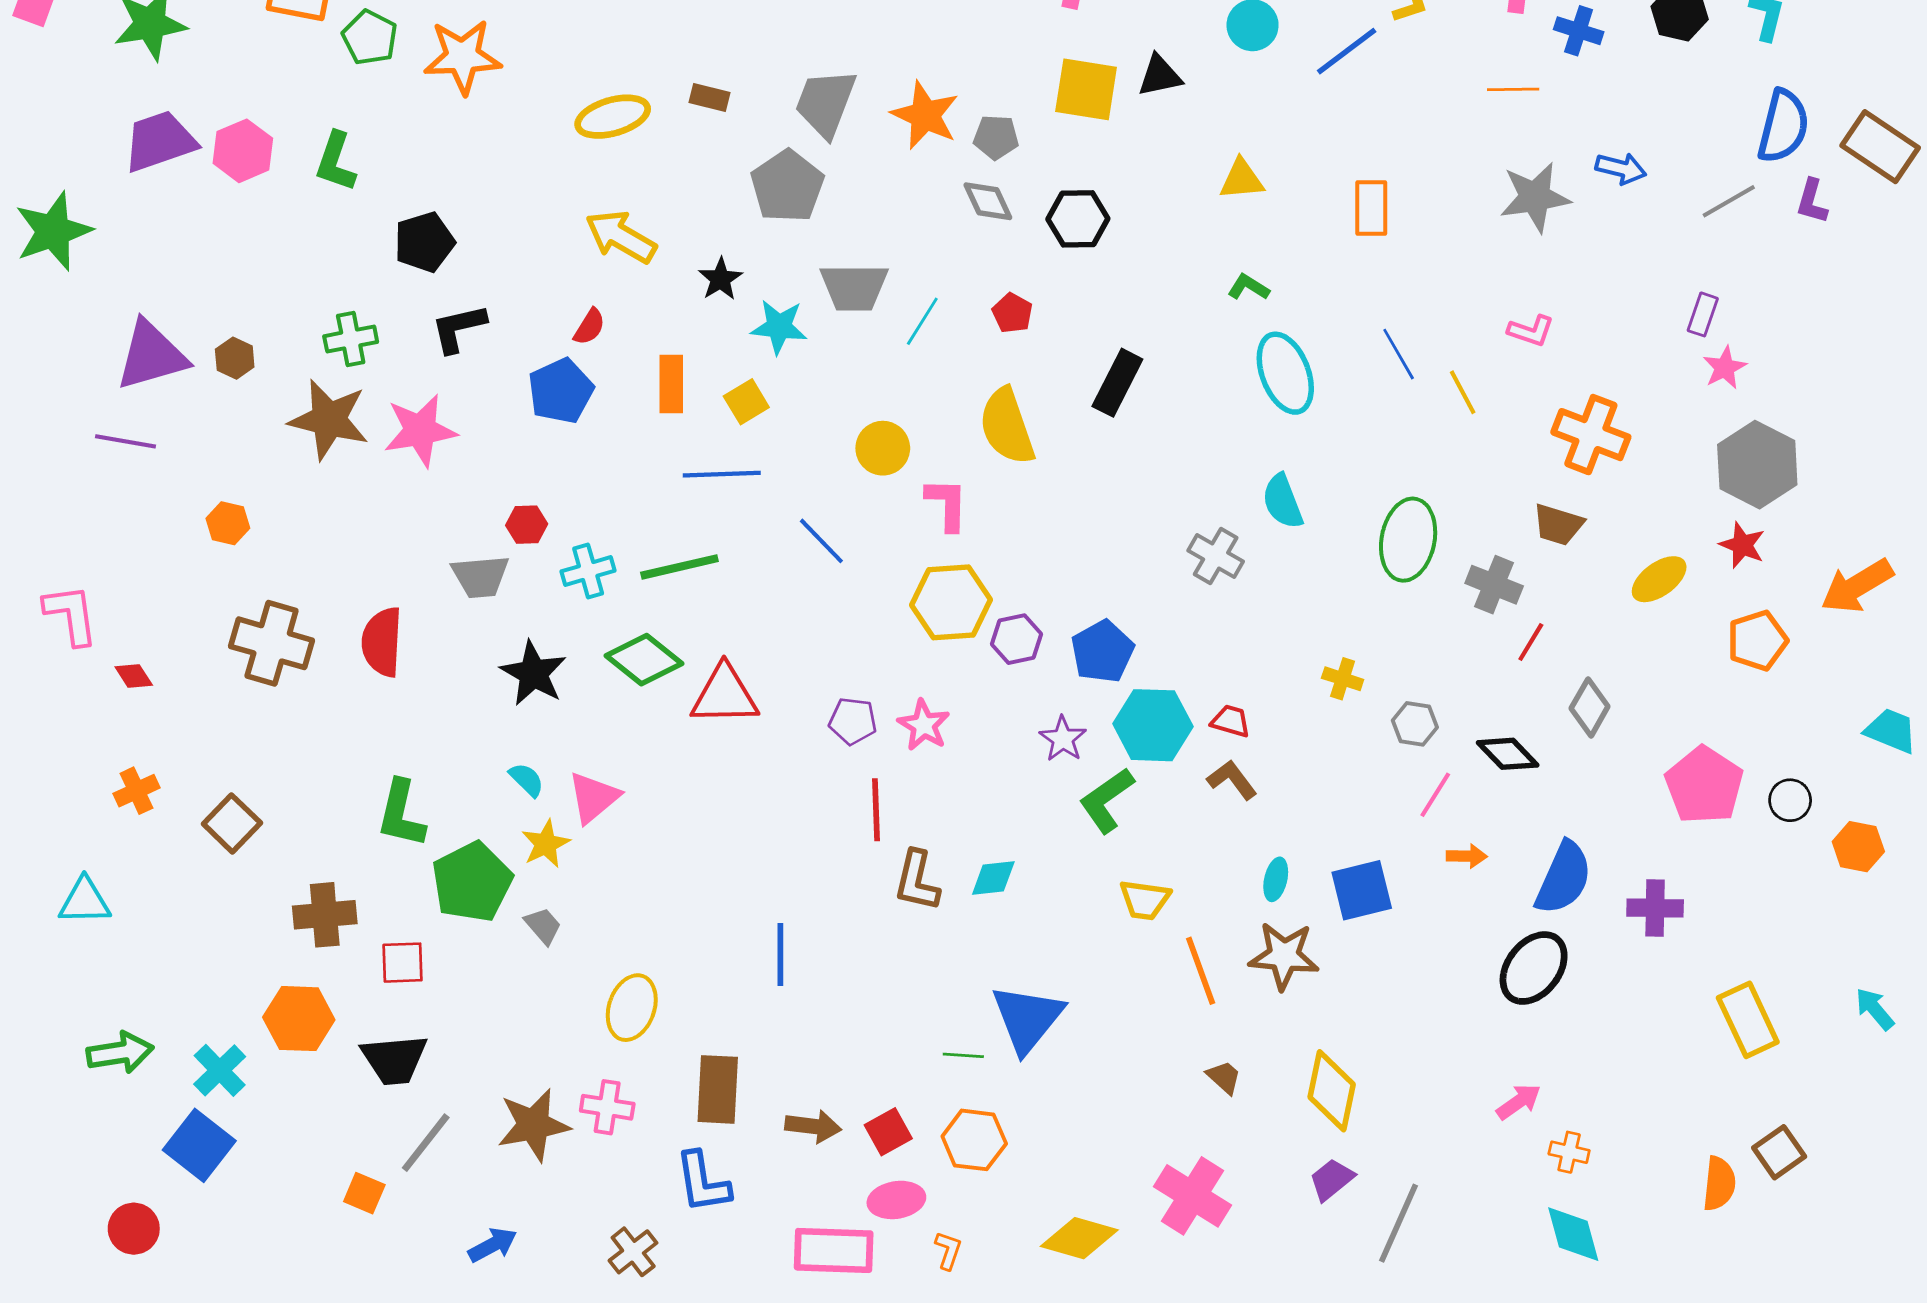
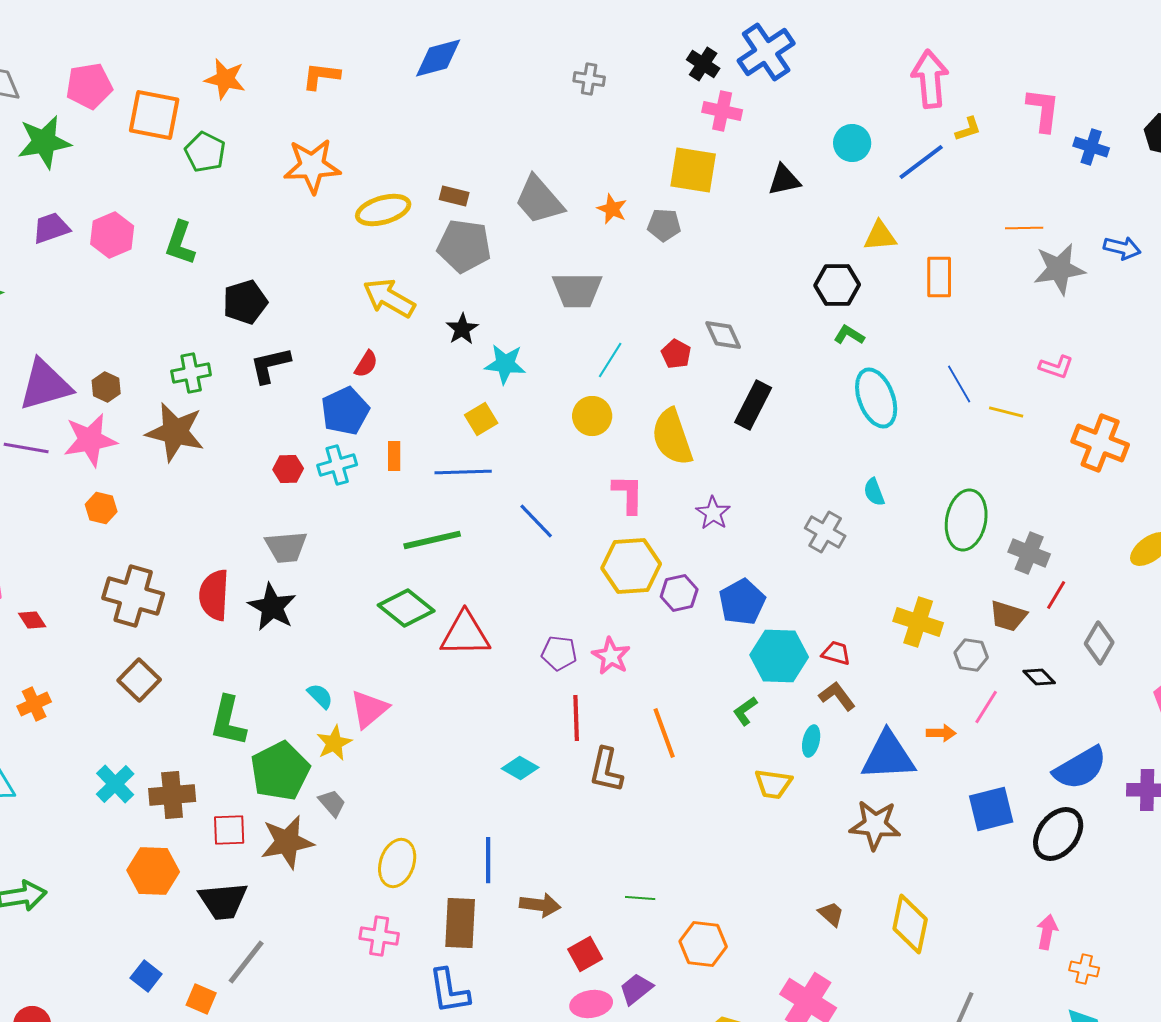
orange star: (463, 57) -> (312, 166), moved
yellow square: (1086, 89) -> (693, 170), moved
orange line: (1513, 89) -> (1024, 228), moved
gray trapezoid: (825, 103) -> (539, 200), turned -62
orange star: (925, 115) -> (612, 209), size x0.6
purple trapezoid: (160, 141) -> (51, 228), size x0.7
yellow triangle: (1242, 179) -> (880, 236), moved
gray pentagon: (787, 186) -> (464, 246), moved, turned -30
gray diamond: (988, 201) -> (723, 335), moved
black hexagon: (1078, 219) -> (837, 285), moved
gray trapezoid: (854, 287) -> (577, 290), moved
orange rectangle: (671, 384) -> (394, 456), moved, size x0.7
yellow line: (1463, 392) -> (1006, 412), turned -48
pink star: (420, 430) -> (90, 440), moved
yellow circle: (883, 448) -> (592, 416), moved
cyan semicircle: (1283, 501) -> (874, 492), size x0.7
red hexagon: (527, 525) -> (288, 469), moved
brown trapezoid: (1558, 525) -> (1008, 616), moved
cyan cross: (588, 571) -> (337, 465), moved
black star: (533, 673) -> (272, 607), moved
yellow cross: (1343, 679) -> (918, 622), size x1.6
purple star: (1063, 739) -> (713, 513), moved
black diamond: (1508, 754) -> (1039, 677), size x0.7
green L-shape: (1107, 800) -> (745, 711), size x0.6
brown square: (232, 823) -> (139, 680), moved
orange arrow: (1467, 856) -> (941, 733), moved
cyan diamond: (993, 878) -> (520, 768), moved, turned 36
blue semicircle: (1564, 878) -> (1080, 768), turned 36
cyan ellipse: (1276, 879) -> (811, 741), moved
blue square: (1362, 890) -> (991, 809), moved
blue line: (780, 954) -> (488, 860), moved
orange line: (1201, 971) -> (664, 733), moved
blue triangle: (1027, 1019) -> (888, 756), moved, turned 48
cyan cross: (220, 1070) -> (115, 784), moved
pink arrow: (1519, 1102) -> (1047, 932), turned -44
brown star: (533, 1125) -> (287, 842), moved
brown arrow: (813, 1126) -> (540, 905), moved
orange hexagon: (974, 1140) -> (703, 944), moved
blue square: (199, 1145) -> (146, 976), moved, size x0.6
purple trapezoid: (1332, 1180) -> (636, 989), moved

